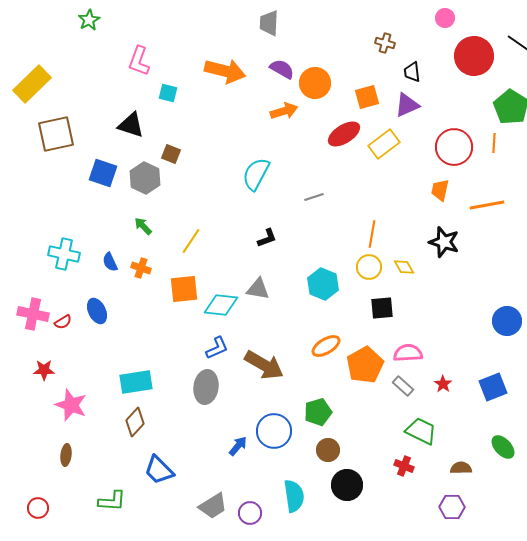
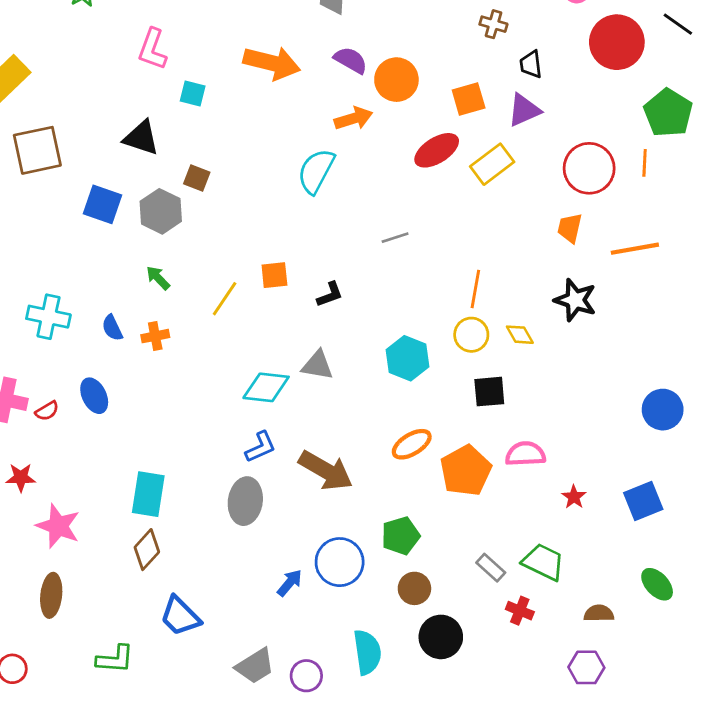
cyan semicircle: (256, 174) -> (316, 171), moved
orange cross: (141, 268) -> (155, 336), turned -30
orange square: (184, 289) -> (274, 275), moved, size x0.7
cyan rectangle: (136, 382) -> (148, 494), turned -72
gray rectangle: (403, 386) -> (491, 568), moved
brown ellipse: (66, 455) -> (51, 595), size x1.4

